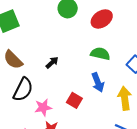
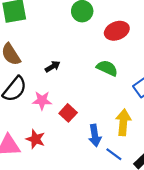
blue arrow: (98, 82) -> (95, 135), moved
pink star: (43, 107) -> (42, 100), moved

